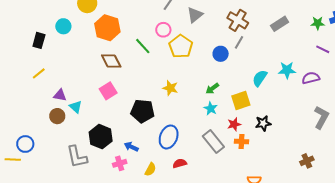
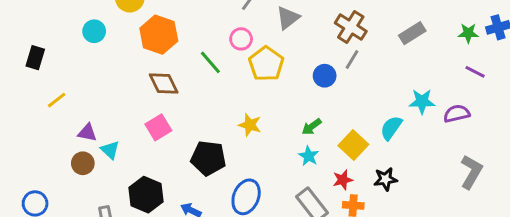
black rectangle: (39, 40) -> (35, 58), moved
cyan semicircle: (260, 78) -> (391, 128), moved
yellow square: (241, 100) -> (353, 145), turned -30

